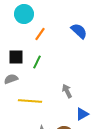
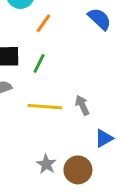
yellow line: (30, 101) -> (45, 107), moved

